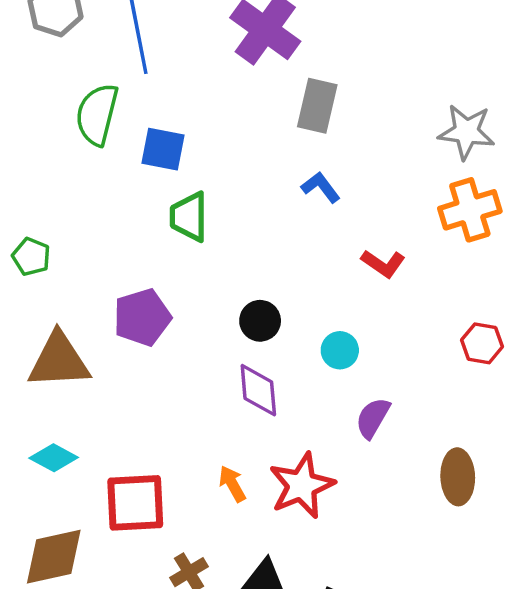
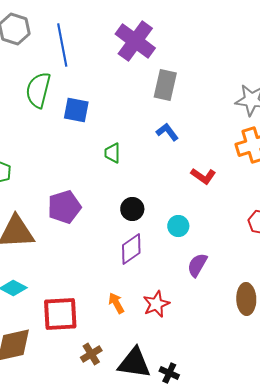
green trapezoid: (189, 217) -> (112, 153), moved, size x0.7
purple diamond: (258, 390) -> (131, 249), turned 60
red star: (302, 485) -> (156, 304), size x0.7

